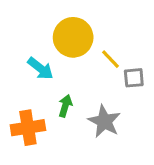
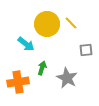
yellow line: (110, 59) -> (71, 23), moved

